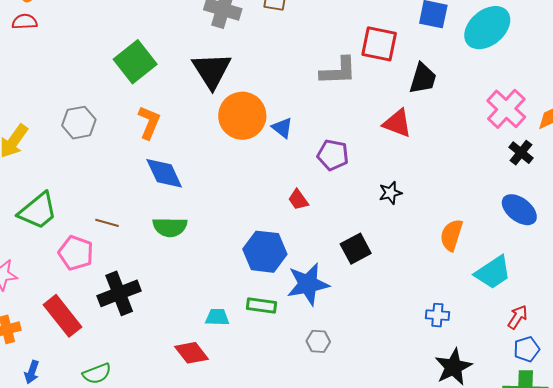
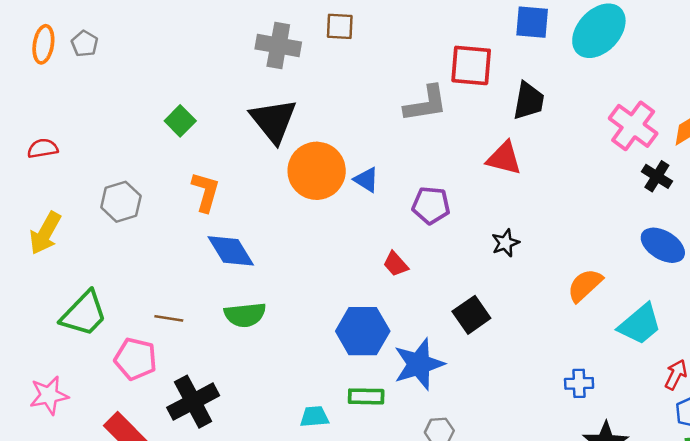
red semicircle: (25, 22) -> (43, 148), moved
green square: (135, 62) -> (180, 121), size x0.6
orange semicircle: (451, 235) -> (585, 285), turned 36

